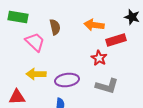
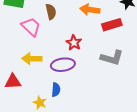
red star: (99, 58) -> (74, 43), moved
gray L-shape: (107, 86) -> (112, 58), moved

